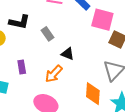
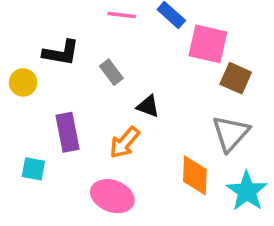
purple rectangle: (22, 67) -> (67, 132), size x1.5

